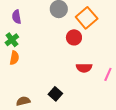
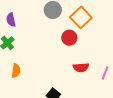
orange semicircle: (14, 58) -> (16, 71), moved

